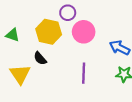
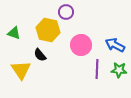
pink circle: (84, 32) -> (81, 45), moved
purple line: (84, 73) -> (97, 69), moved

